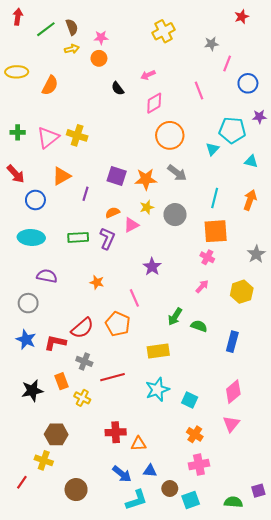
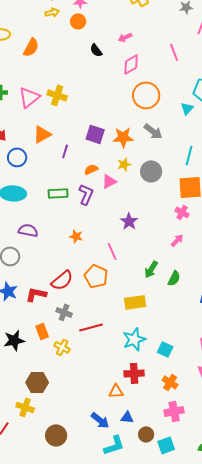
green semicircle: (199, 326) -> (174, 278), turned 98
red cross: (116, 432) -> (134, 373), moved

